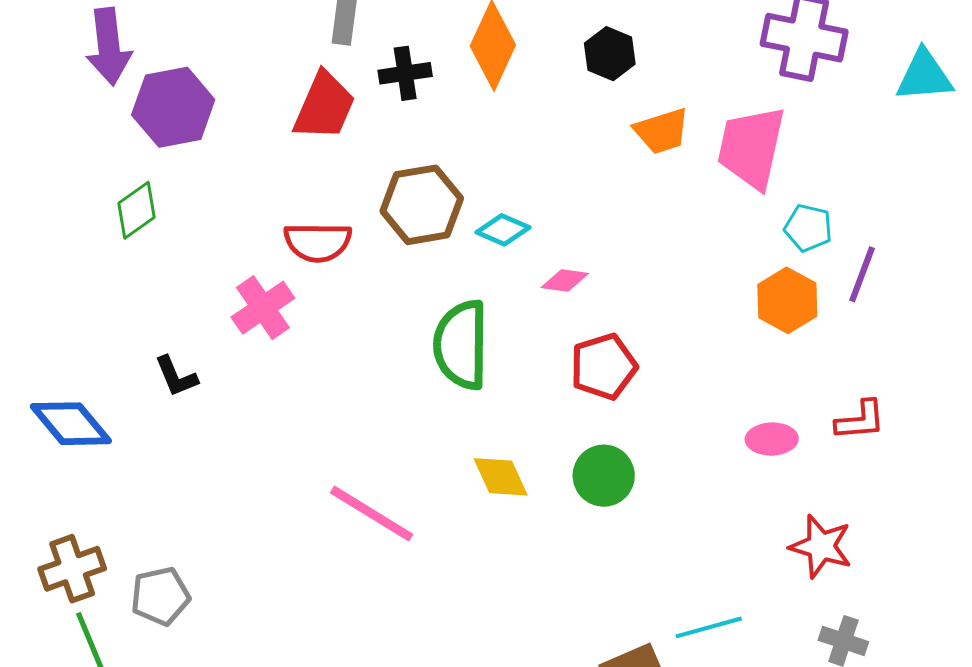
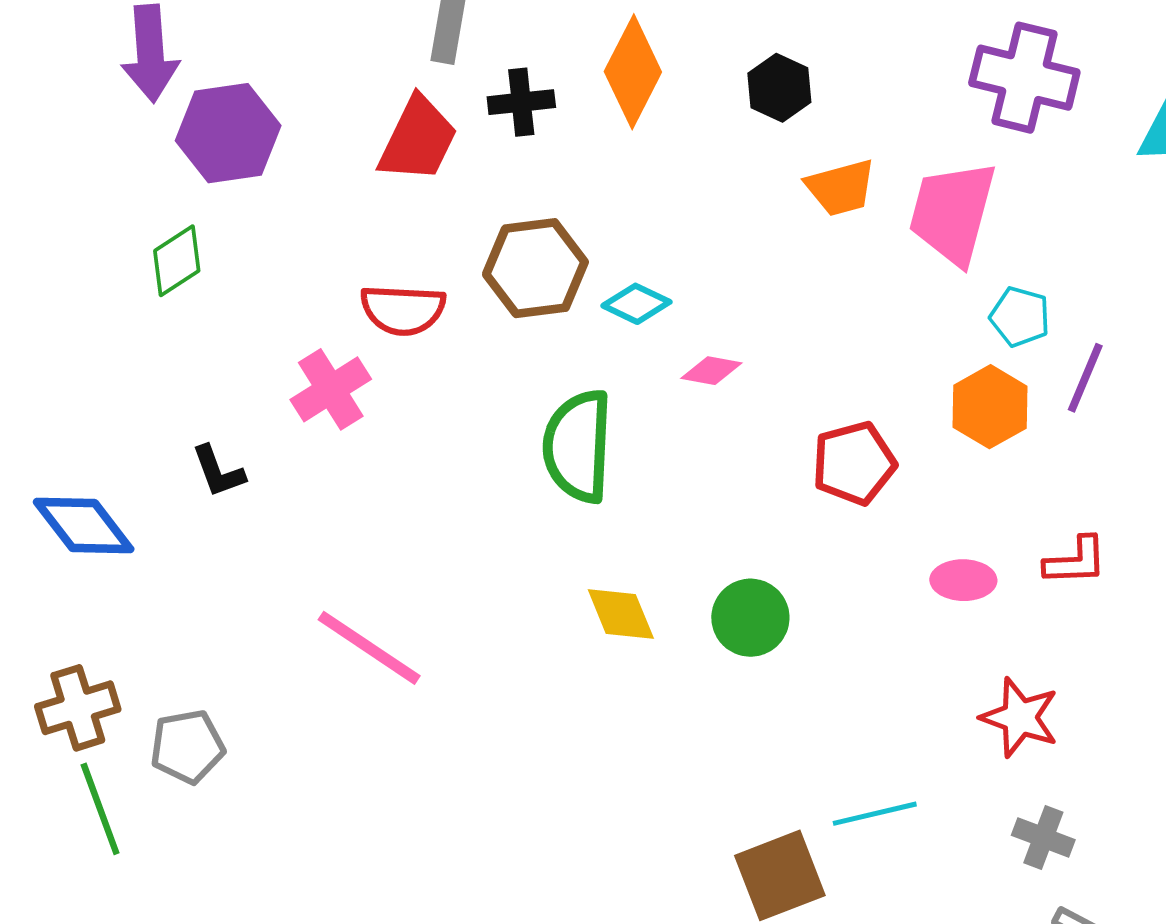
red pentagon: (604, 367) -> (854, 463), moved
pink line: (372, 514) -> (369, 648), moved

